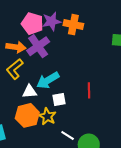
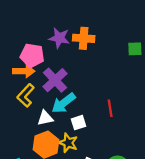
purple star: (52, 21) -> (59, 38), turned 30
pink pentagon: (32, 24) -> (32, 55), moved
purple cross: (38, 46) -> (55, 80), moved

